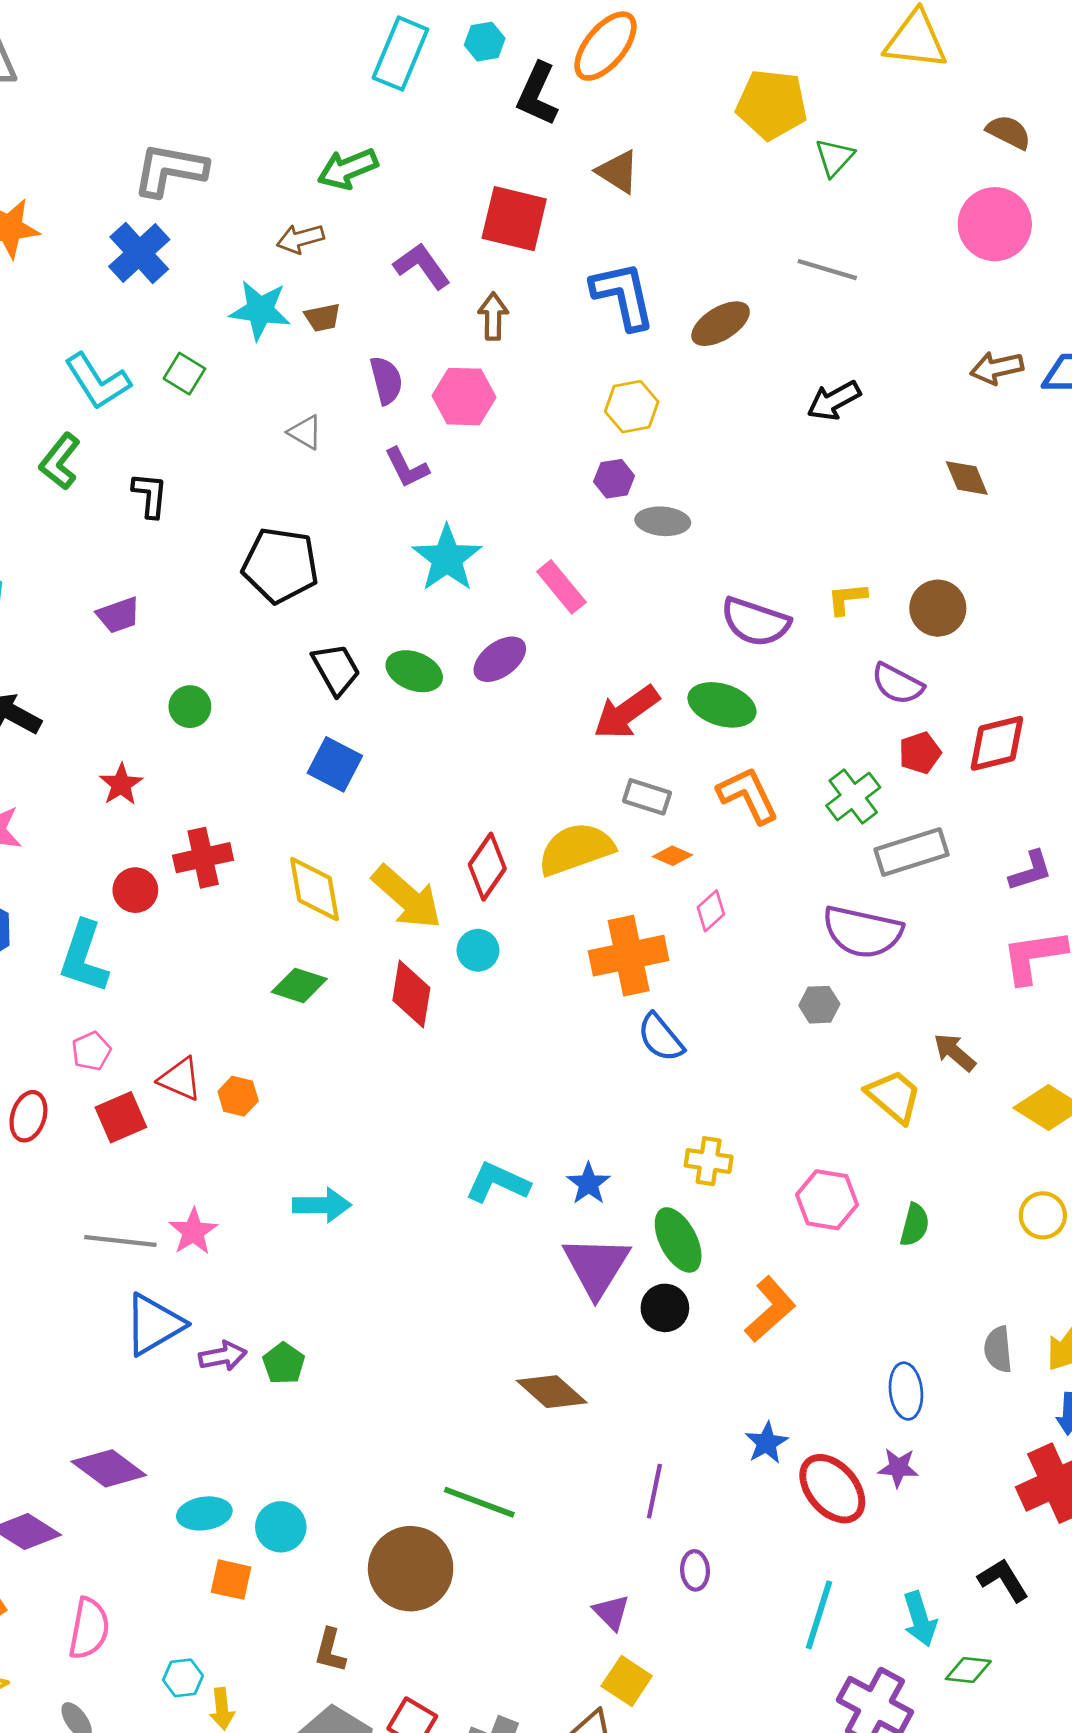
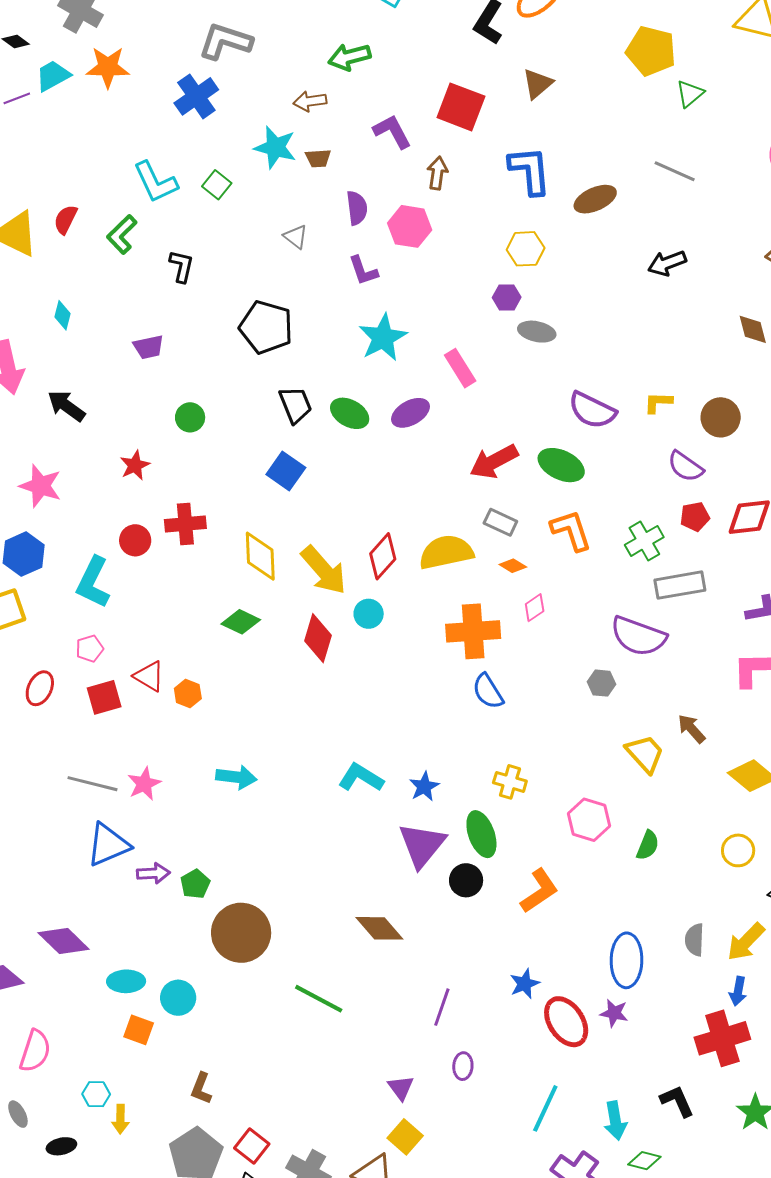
brown triangle: (618, 172) -> (538, 84), turned 40
blue ellipse: (906, 1391) -> (626, 960), size x1.4
brown circle: (411, 1569) -> (241, 933), moved

